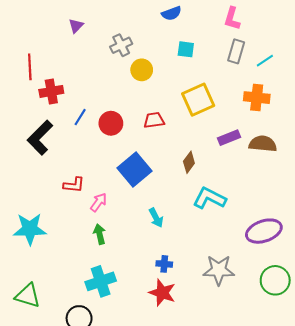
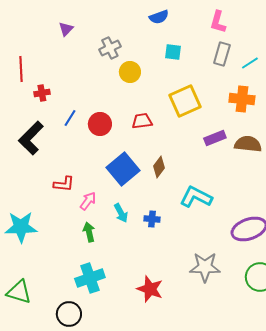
red cross: (51, 91) -> (42, 93), size x0.7
brown diamond: (189, 162) -> (159, 167), moved
cyan arrow: (156, 218) -> (121, 213), moved
blue cross: (164, 264) -> (152, 219), moved

